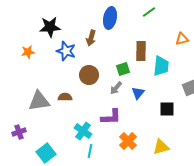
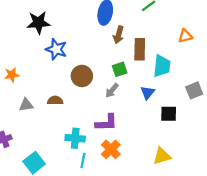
brown arrow: (91, 38) -> (119, 35), moved
orange star: (28, 52) -> (12, 75), moved
blue triangle: (138, 93) -> (147, 93), moved
gray triangle: (39, 101) -> (26, 105), size x0.6
cyan cross: (83, 131) -> (75, 138), turned -30
orange cross: (128, 141) -> (111, 149), moved

